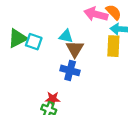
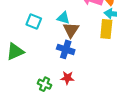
green triangle: (18, 38) -> (15, 52), moved
red star: (53, 99) -> (67, 78), moved

